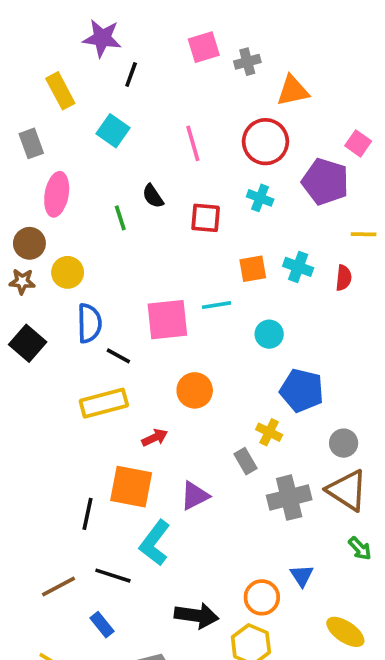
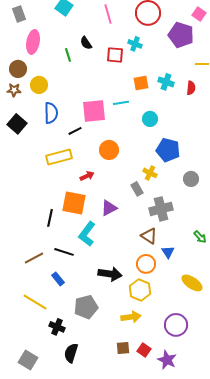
cyan cross: (260, 198) -> (135, 44), moved
black line: (118, 356) -> (75, 131), moved, turned -56
brown triangle: (347, 490) -> (149, 236), moved, size x0.7

